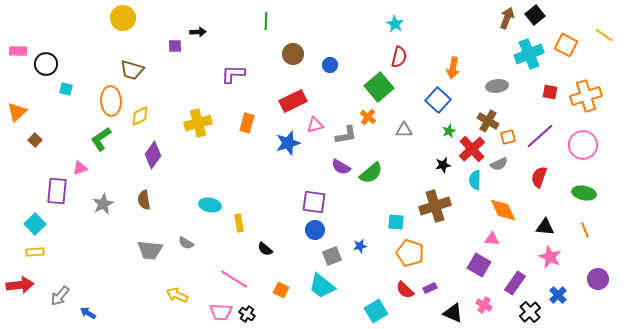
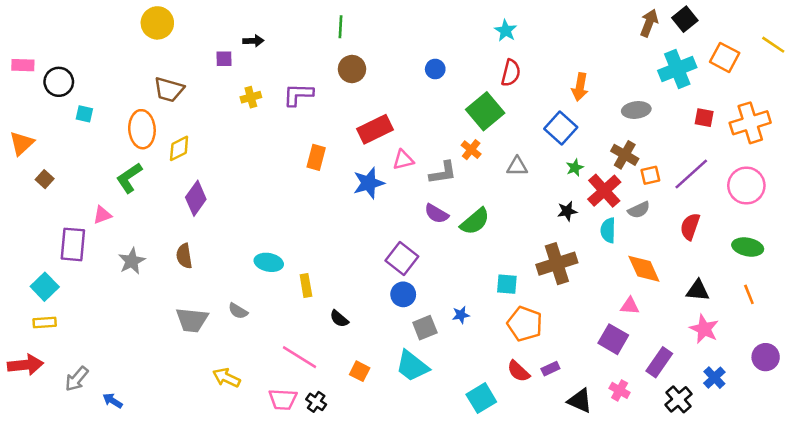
brown circle: (293, 54) -> (352, 69), moved
blue circle: (330, 65) -> (435, 69), moved
yellow cross: (198, 123) -> (251, 97), moved, size x0.6
purple square: (314, 202) -> (402, 259), turned 30

